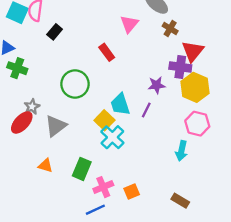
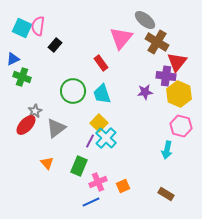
pink triangle: (129, 24) -> (121, 38), size x1.4
brown cross: (170, 28) -> (157, 42), size x1.6
cyan trapezoid: (120, 104) -> (102, 94), moved
purple line: (146, 110) -> (90, 141), moved
orange triangle: (46, 166) -> (47, 163), turned 32

